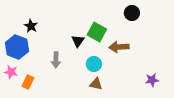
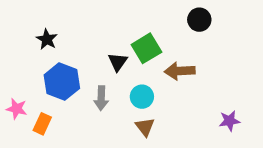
green square: (97, 32) -> (146, 48), turned 30
blue hexagon: (17, 47) -> (62, 82), moved
gray arrow: (56, 60) -> (101, 98), moved
brown triangle: (96, 84) -> (145, 127), turned 40

